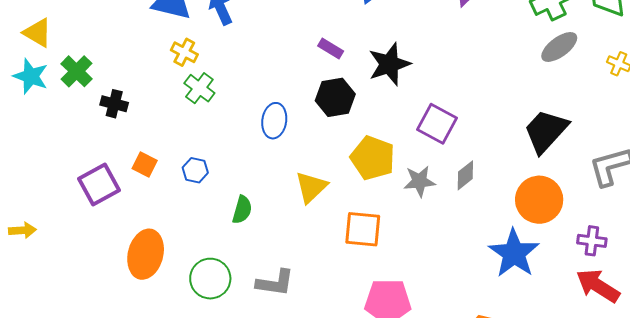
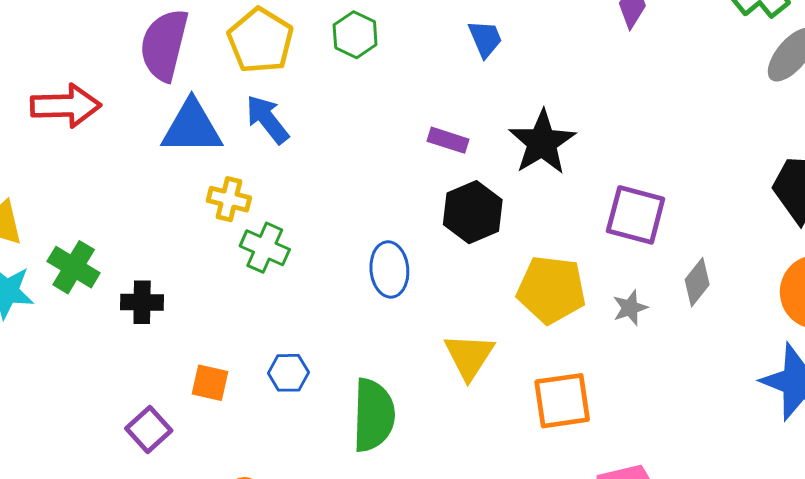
gray star: (419, 181) -> (630, 308), size x0.7
purple square: (99, 185) -> (149, 430), size x0.7
green semicircle: (242, 210) -> (373, 415), size x1.6

